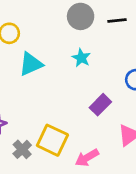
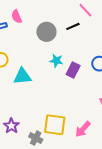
cyan triangle: (31, 64) -> (22, 76), turned 36
purple rectangle: (100, 105) -> (73, 70), moved

